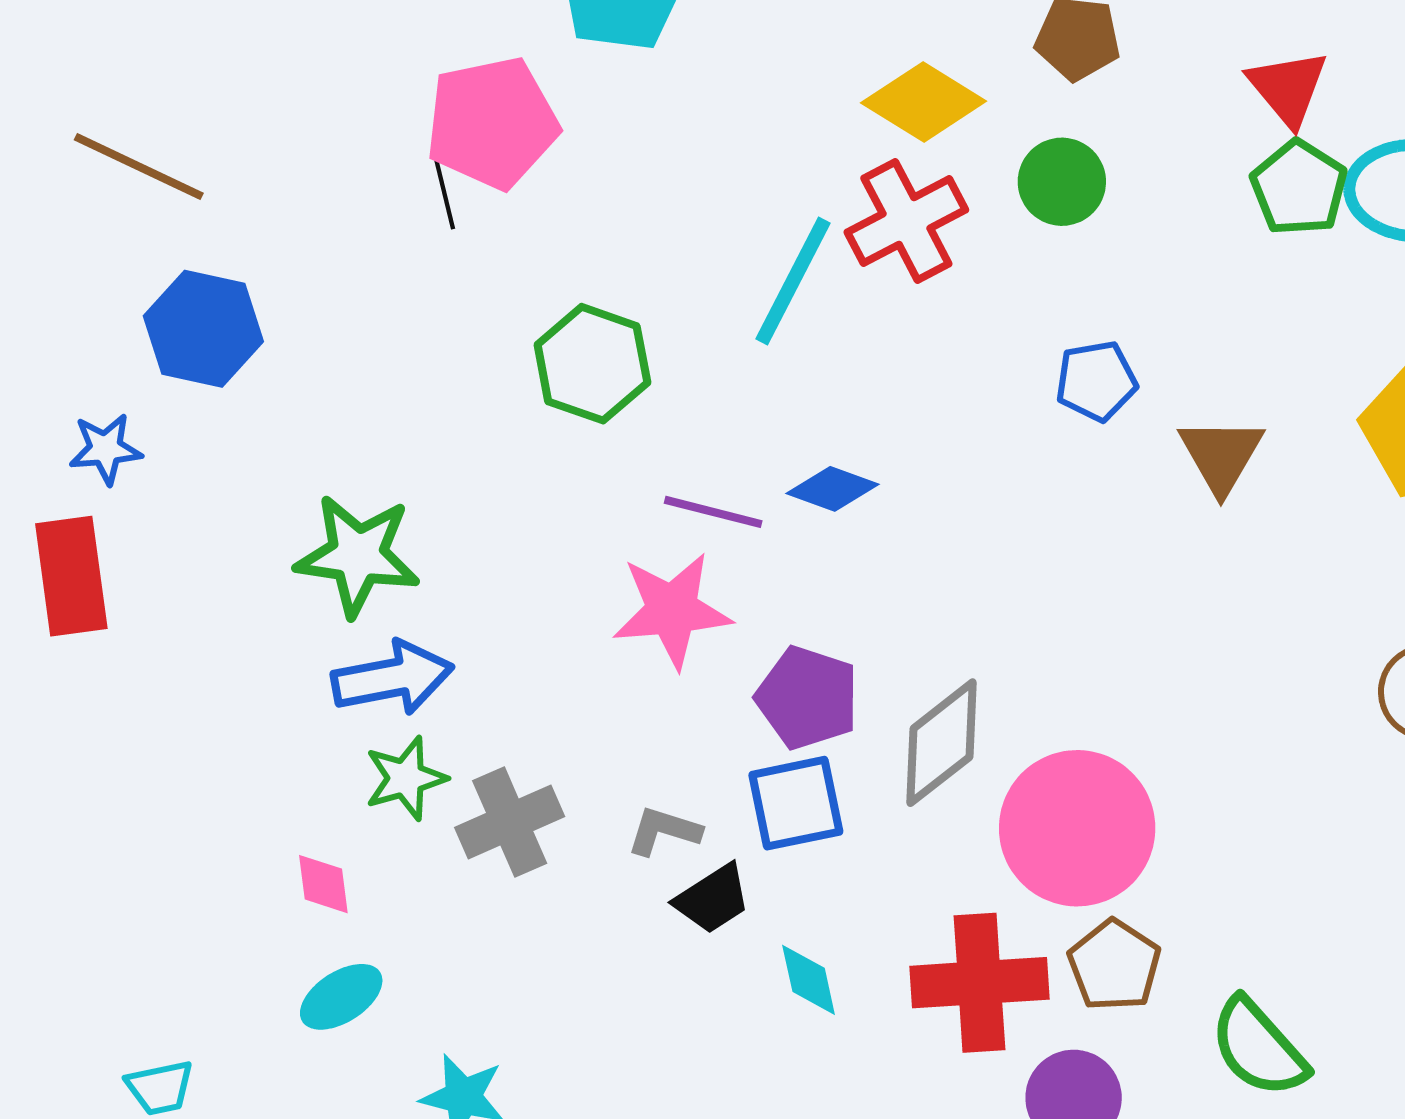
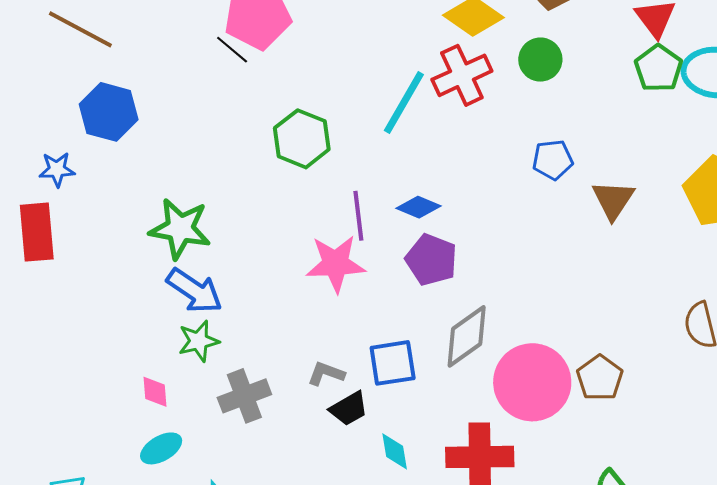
black line: (444, 192) -> (232, 50), turned -39
purple line: (713, 512) -> (358, 216), turned 66
blue arrow: (393, 678) -> (194, 291), turned 42
purple pentagon: (807, 698) -> (431, 260), moved
gray cross: (510, 822) -> (244, 396), moved
brown pentagon: (1114, 965) -> (600, 378), moved

